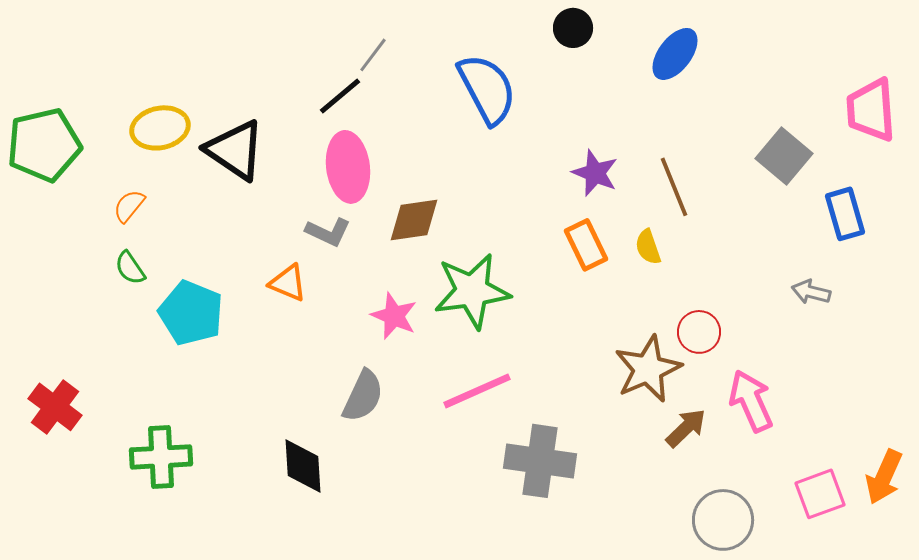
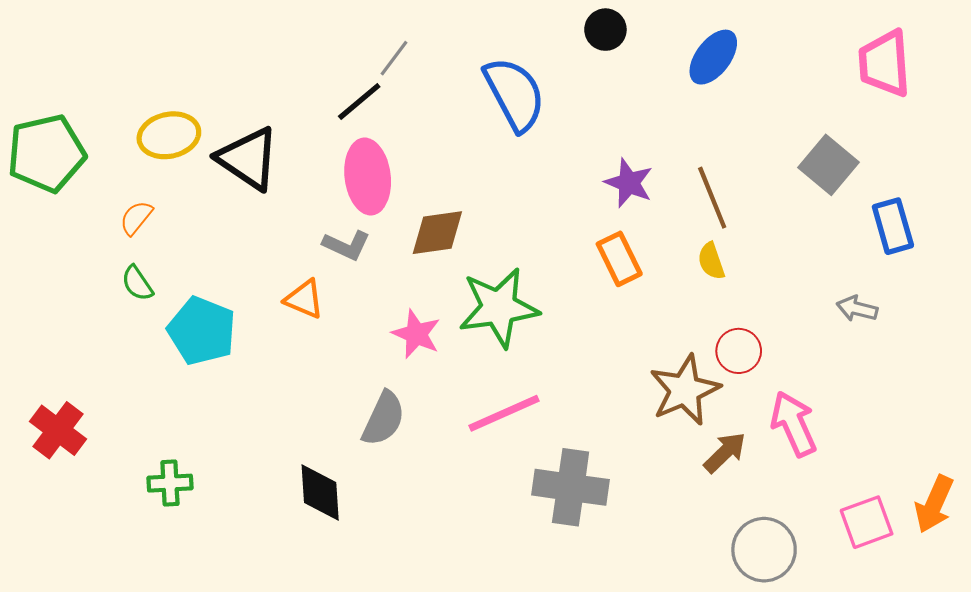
pink trapezoid: (871, 110) -> (885, 63), moved
yellow semicircle: (648, 247) -> (711, 261), moved
green cross: (161, 457) -> (170, 483), size x0.7

